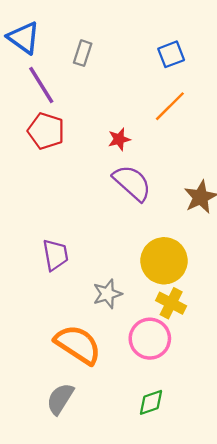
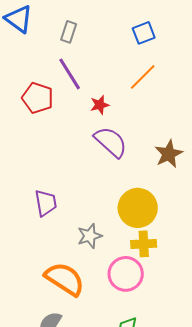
purple line: (41, 85) -> (70, 74), moved
yellow cross: (171, 303) -> (144, 244), turned -30

